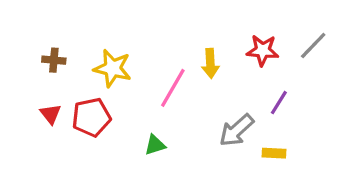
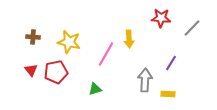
red star: (263, 50) -> (161, 18), moved
gray arrow: (237, 130) -> (145, 80), turned 135

